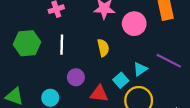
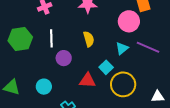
pink circle: (134, 24) -> (129, 21), moved
cyan triangle: (140, 69) -> (122, 48), moved
purple circle: (76, 77) -> (64, 58), moved

